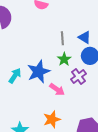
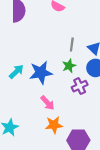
pink arrow: (57, 89) -> (48, 103), moved
orange star: (52, 119) -> (54, 125), moved

